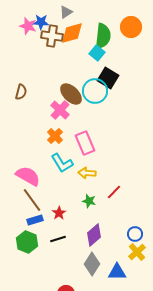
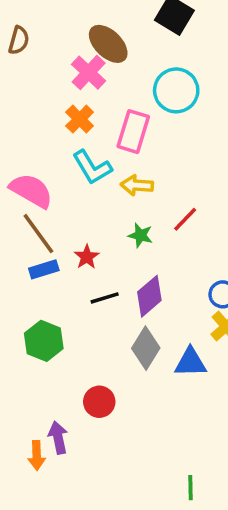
cyan circle: (95, 91) -> (176, 90), moved
pink rectangle: (85, 143) -> (133, 132), turned 40
black line: (58, 239) -> (105, 298), moved
green hexagon: (27, 242) -> (44, 341), moved

